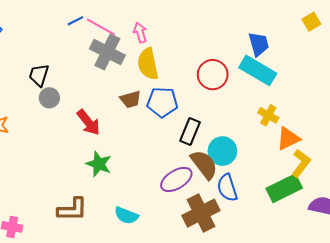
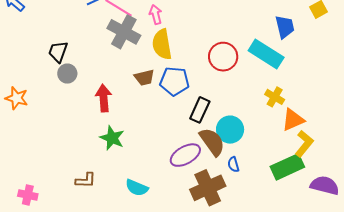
blue trapezoid: (259, 44) -> (285, 27), moved
red arrow: (88, 122) -> (104, 98), turned -148
blue semicircle: (227, 188) -> (233, 164), size x0.6
brown L-shape: (72, 209) -> (86, 180), size x0.7

